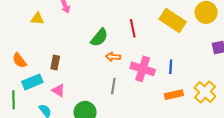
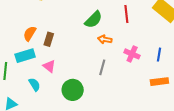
orange semicircle: (19, 60) -> (30, 34), moved, turned 63
pink cross: (143, 69) -> (132, 54), size x0.7

